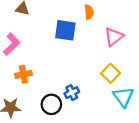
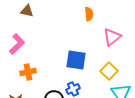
blue square: (65, 30) -> (76, 60), moved

